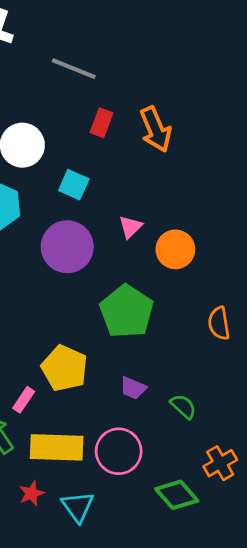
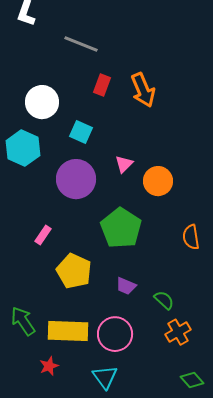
pink rectangle: (24, 400) -> (43, 235), moved
orange cross: (220, 463) -> (178, 332), moved
green diamond: (177, 495) -> (192, 380), moved, size x0.7
cyan triangle: (78, 507) -> (105, 377), moved

